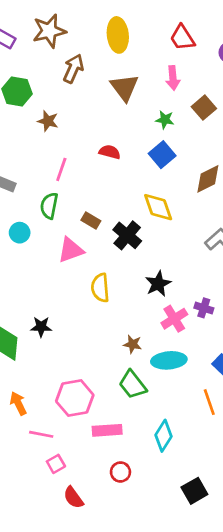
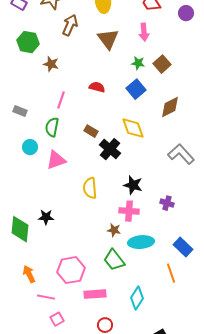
brown square: (204, 108) -> (162, 64), moved
brown rectangle: (91, 221) -> (91, 131), moved
pink triangle: (71, 250) -> (56, 160), moved
black star: (158, 284) -> (133, 185), turned -30
pink cross: (174, 319) -> (129, 211), moved, turned 36

